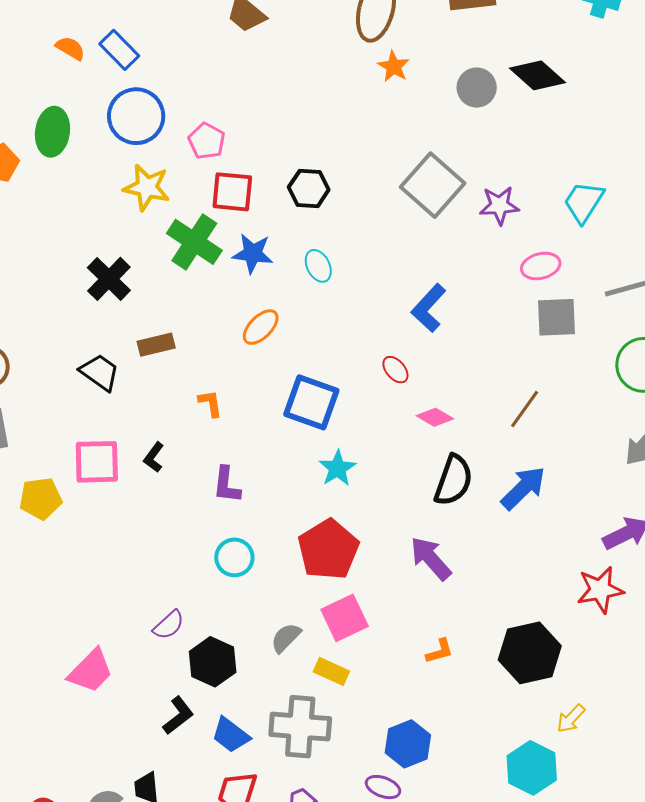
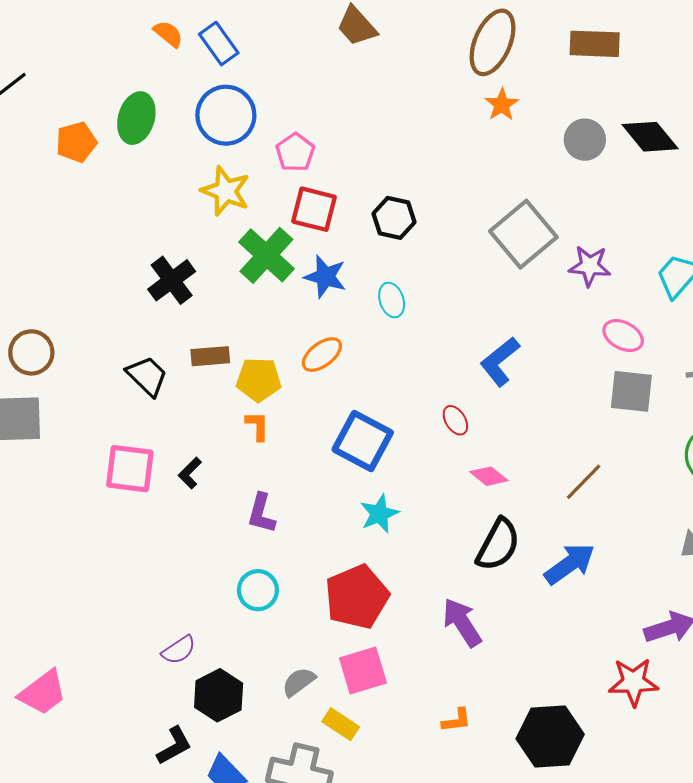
pink ellipse: (541, 266) -> (623, 336), turned 33
yellow pentagon: (41, 498) -> (259, 380), moved
pink trapezoid: (91, 671) -> (43, 693), moved

